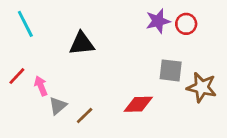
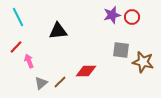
red line: (17, 76) -> (16, 47), moved
red diamond: (138, 104) -> (86, 71), moved
gray triangle: (58, 106) -> (41, 83), moved

